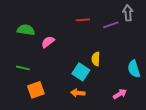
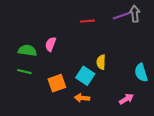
purple line: (111, 25) -> (121, 16), moved
green semicircle: (26, 30) -> (27, 51), moved
pink semicircle: (48, 42) -> (51, 44), turned -32
orange square: (36, 90) -> (57, 83), moved

